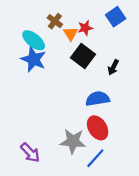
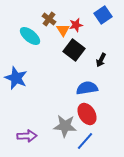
blue star: (34, 59) -> (16, 78), moved
purple arrow: (30, 153) -> (27, 136), turned -48

